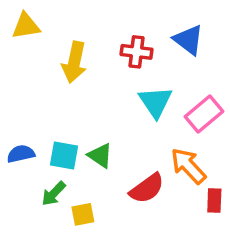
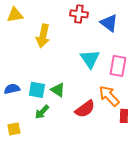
red cross: (137, 52) -> (79, 14), moved
pink rectangle: (204, 114) -> (118, 66), turned -40
green arrow: (54, 194) -> (42, 112), moved
yellow square: (83, 214) -> (14, 129), moved

